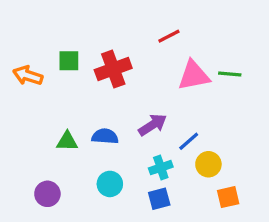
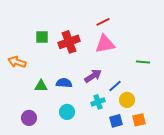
green line: (230, 74) -> (143, 62), moved
orange arrow: (28, 76) -> (17, 62), moved
pink triangle: (194, 76) -> (105, 44), moved
blue square: (159, 199) -> (116, 121), moved

